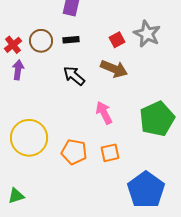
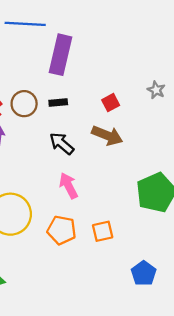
gray star: (147, 34) -> (156, 90), moved, size x0.6
pink arrow: (104, 113) -> (68, 186), moved
blue pentagon: (146, 190) -> (144, 273), size x0.6

